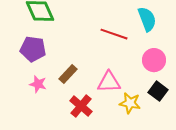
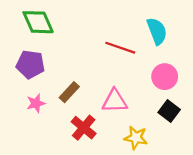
pink star: (38, 84) -> (36, 103), turned -30
yellow star: (130, 103) -> (136, 138), moved

